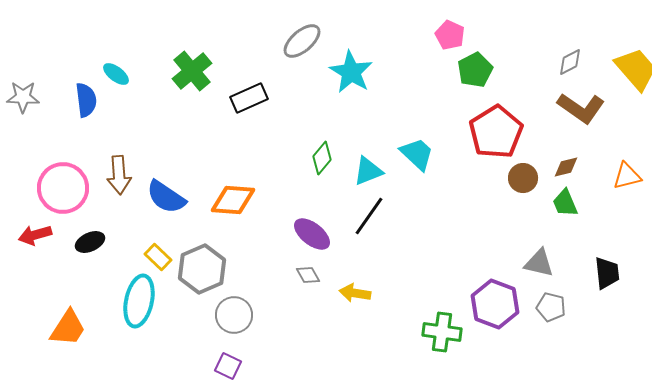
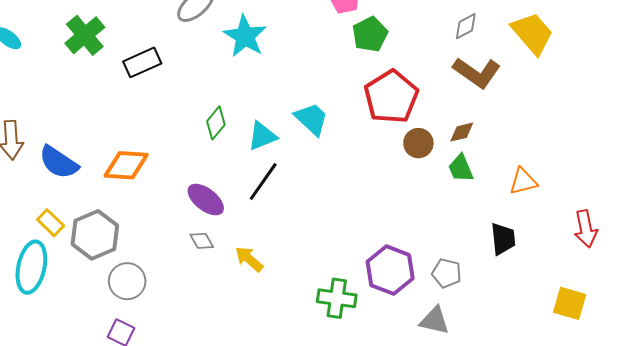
orange triangle: (627, 176) -> (523, 181), moved
gray triangle: (539, 263) -> (435, 320), moved
yellow arrow: (355, 293) -> (249, 259), turned 32

